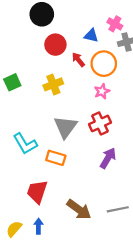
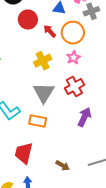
yellow cross: (53, 84) -> (43, 61), moved
brown arrow: (79, 209) -> (63, 166), size x0.6

